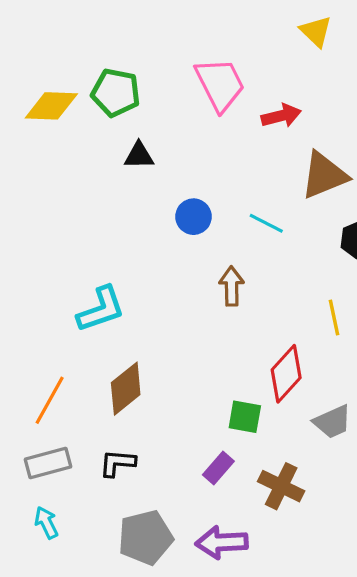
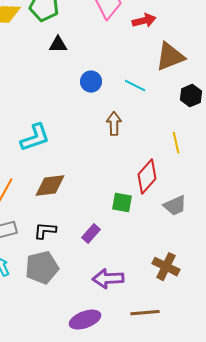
brown diamond: (126, 389) -> (50, 186), turned 32
purple rectangle: (218, 468) -> (91, 234), moved
brown cross: (281, 486) -> (166, 267), moved
gray pentagon: (146, 537) -> (42, 268), moved

